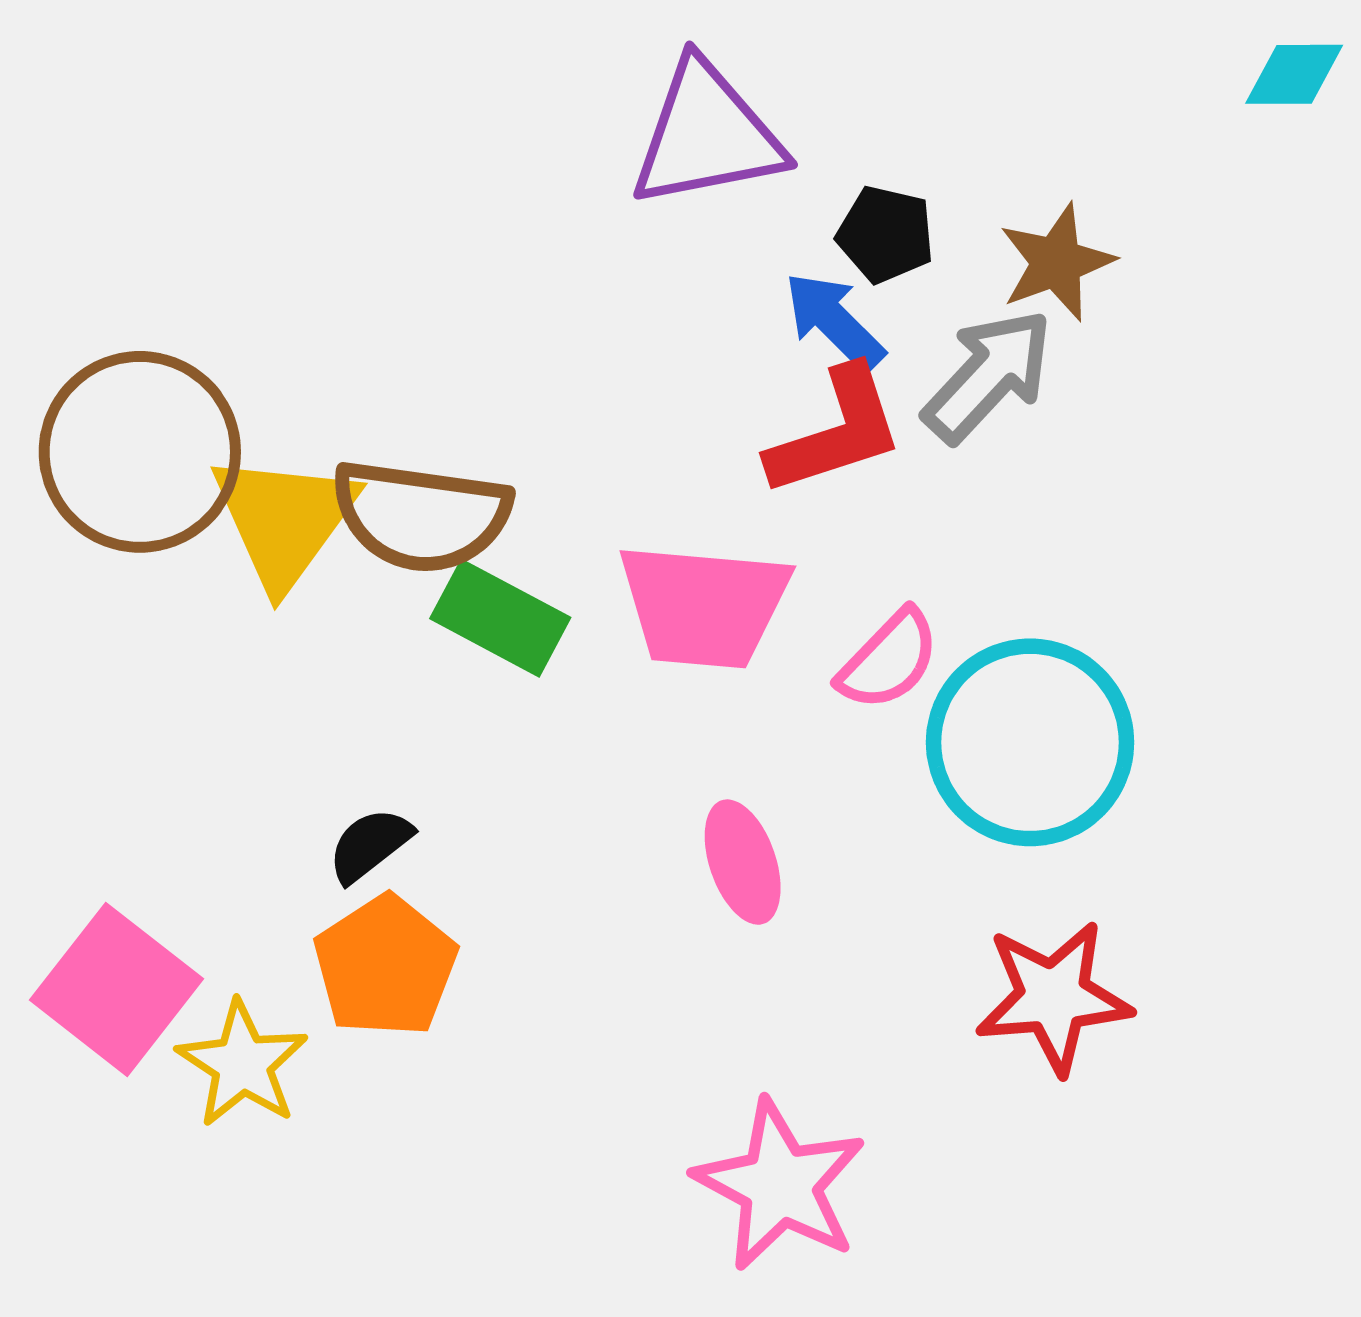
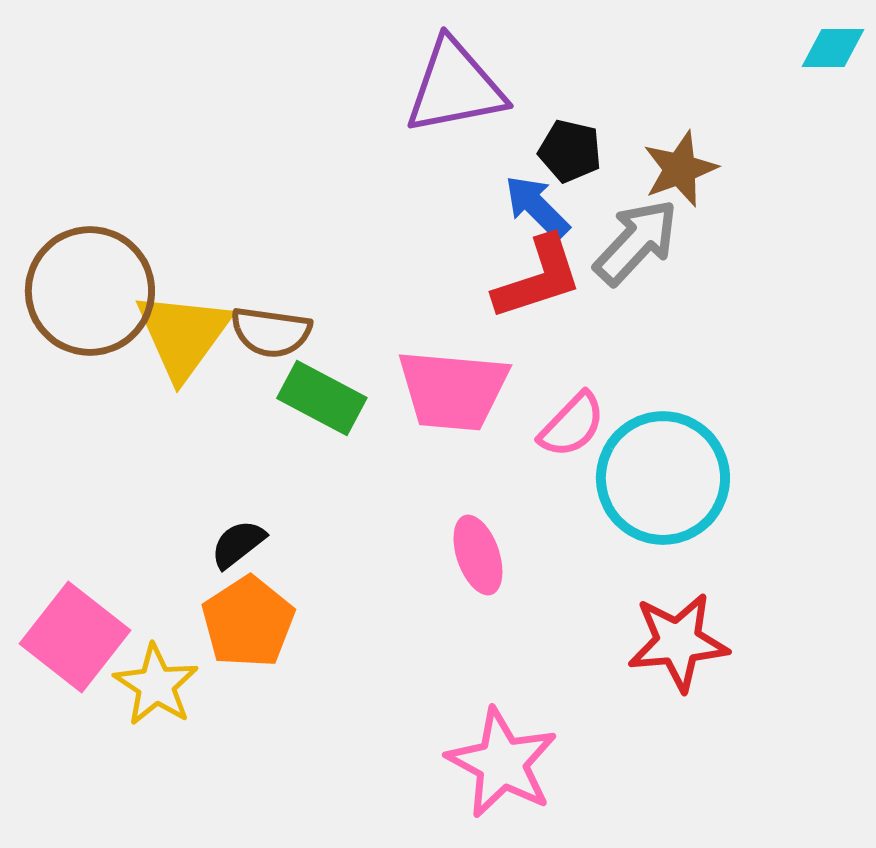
brown semicircle: (421, 516) -> (271, 332), size x0.7

